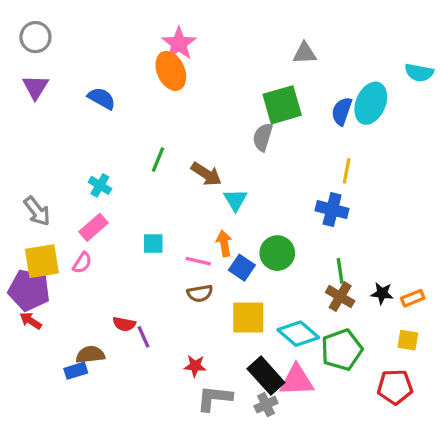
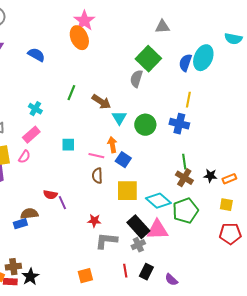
green square: (282, 105) -> (148, 59), turned -30
green circle: (277, 253) -> (145, 125), moved
brown semicircle: (200, 293) -> (97, 176), turned 98
red pentagon: (395, 387) -> (230, 234), moved

